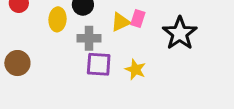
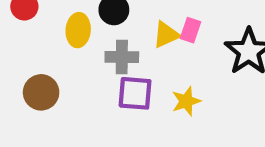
brown circle: (17, 63) -> (41, 92), moved
yellow star: (135, 70) -> (186, 101), turned 30

